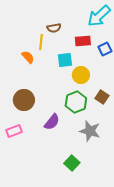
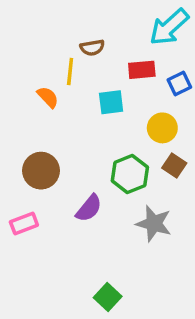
yellow circle: (81, 75) -> (162, 128), moved
green square: (72, 163) -> (108, 297), moved

